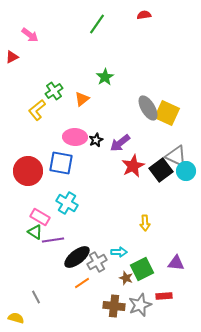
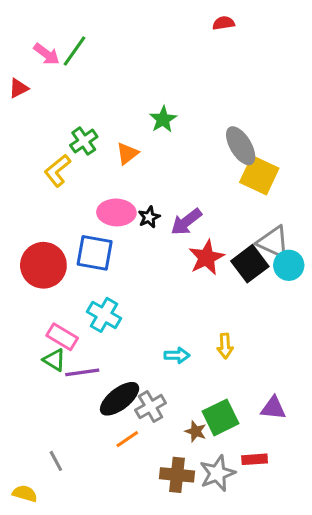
green line: (97, 24) -> (74, 51), moved
gray ellipse: (148, 108) -> (241, 146), moved
cyan arrow: (119, 252) -> (177, 355), moved

